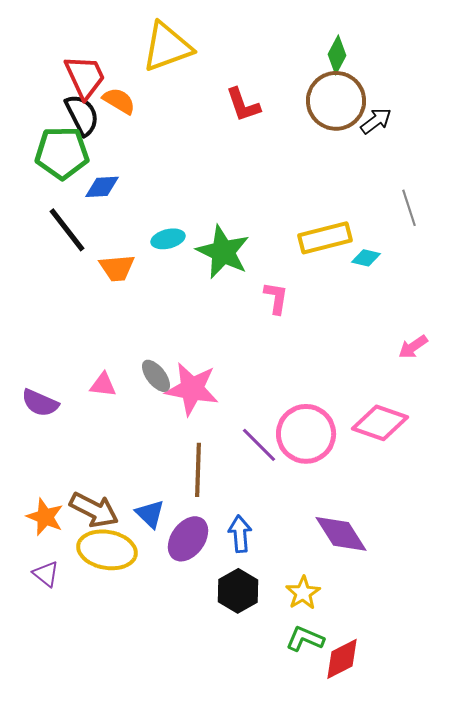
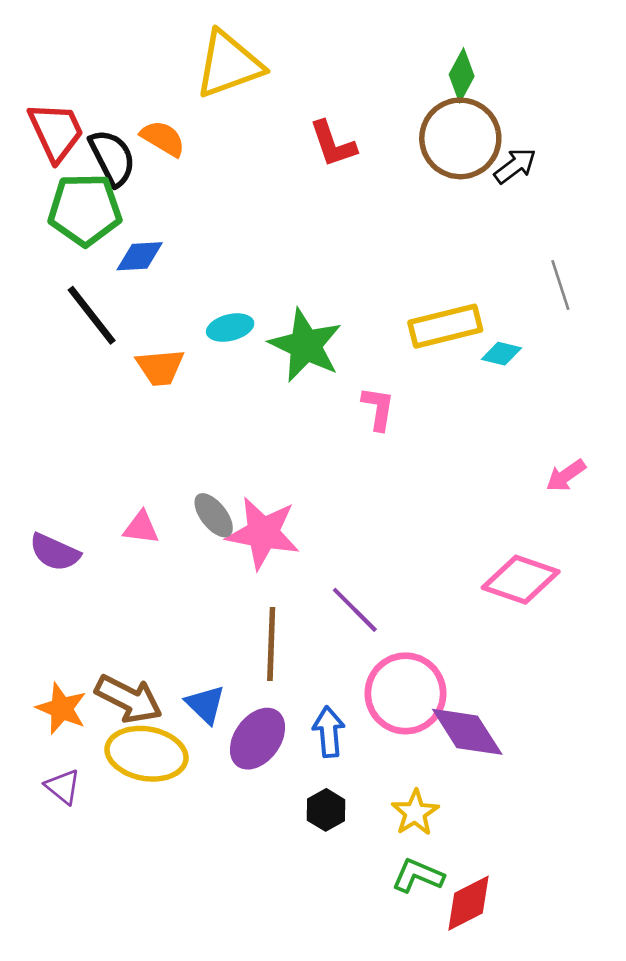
red trapezoid: (85, 77) -> (56, 132), moved
pink circle: (306, 434) -> (406, 693), moved
black hexagon: (238, 591) -> (326, 810), size x0.7

